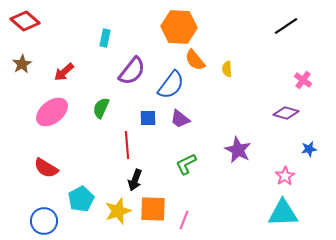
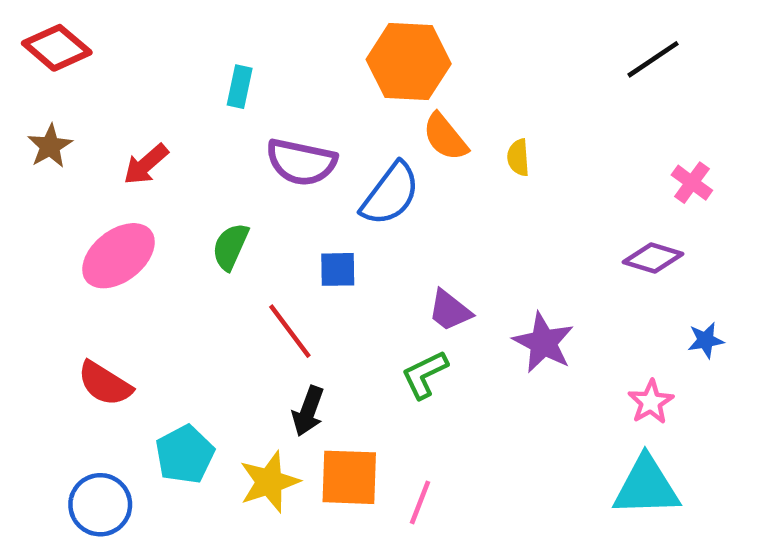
purple semicircle: (132, 71) -> (301, 162), turned 64
purple trapezoid: (180, 119) -> (450, 311), moved
red line: (127, 145) -> (290, 331), turned -32

